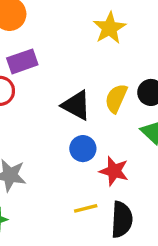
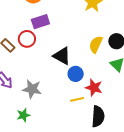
black triangle: (76, 105) -> (62, 56), moved
yellow line: (86, 208) -> (77, 99), moved

